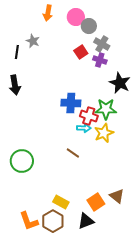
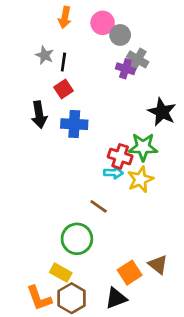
black line: (17, 52) -> (63, 62), moved
red square: (81, 52) -> (63, 89), moved
purple cross: (100, 60) -> (126, 69), moved
black arrow: (15, 85) -> (39, 115), moved
blue cross: (71, 103) -> (74, 124), moved
green circle: (22, 161) -> (77, 239), moved
yellow rectangle: (61, 202) -> (61, 273), moved

